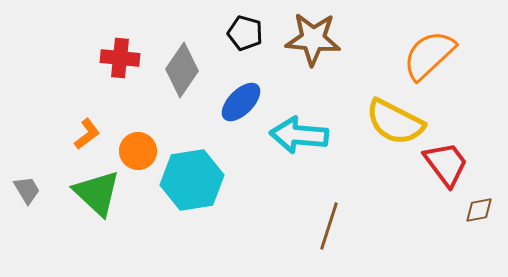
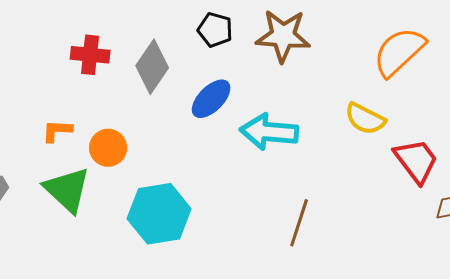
yellow semicircle: (395, 122) -> (365, 119), size x0.7
orange L-shape: (87, 134) -> (57, 131), turned -140
cyan hexagon: (192, 180) -> (159, 214), moved

